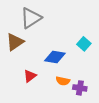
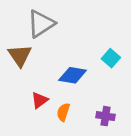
brown triangle: (15, 42) -> (20, 55), turned -30
orange semicircle: (63, 81) -> (63, 112), moved, turned 96

